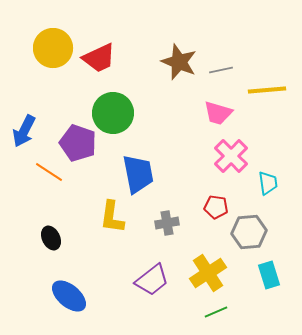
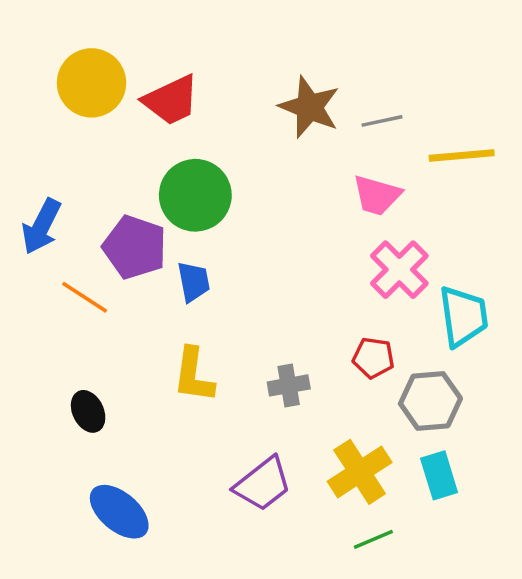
blue trapezoid: (138, 174) -> (194, 282), moved, size x0.6
cyan trapezoid: (268, 183) -> (463, 316), size x1.5
cyan rectangle: (269, 275) -> (439, 475), moved

